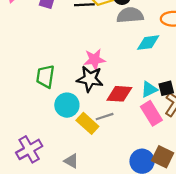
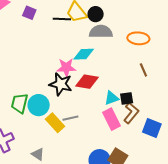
cyan diamond: (148, 43) -> (84, 54), moved
green trapezoid: (45, 76) -> (20, 103), moved
red diamond: (119, 94) -> (87, 82), moved

